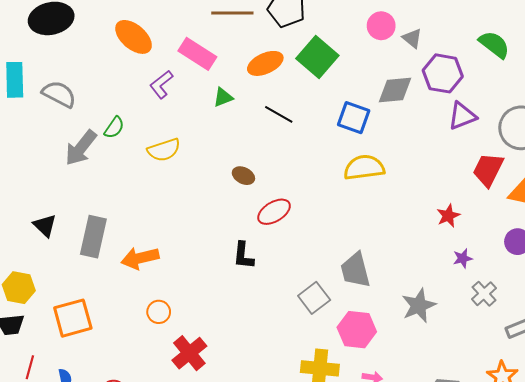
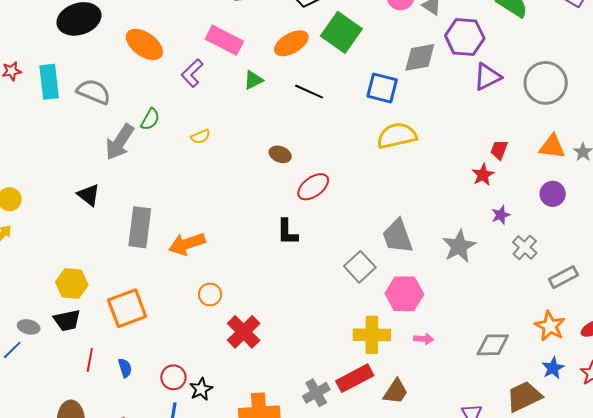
orange ellipse: (134, 37) -> (144, 44), moved
yellow semicircle: (164, 150) -> (201, 137), size x0.6
red trapezoid: (488, 170) -> (499, 150), moved, size x0.6
black triangle: (45, 226) -> (89, 195), moved
gray star: (419, 306) -> (459, 246), moved

